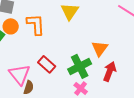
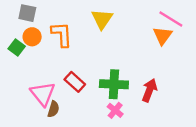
orange triangle: (100, 48) -> (163, 36), moved
green cross: (80, 66) -> (114, 84), turned 30

